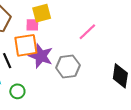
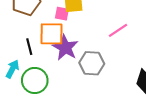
green circle: (17, 91) -> (35, 80), size x1.6

